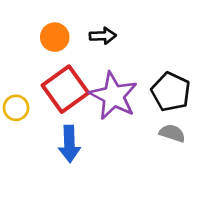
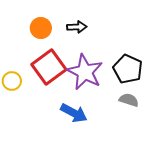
blue arrow: (69, 144) -> (74, 113), moved, turned -60

